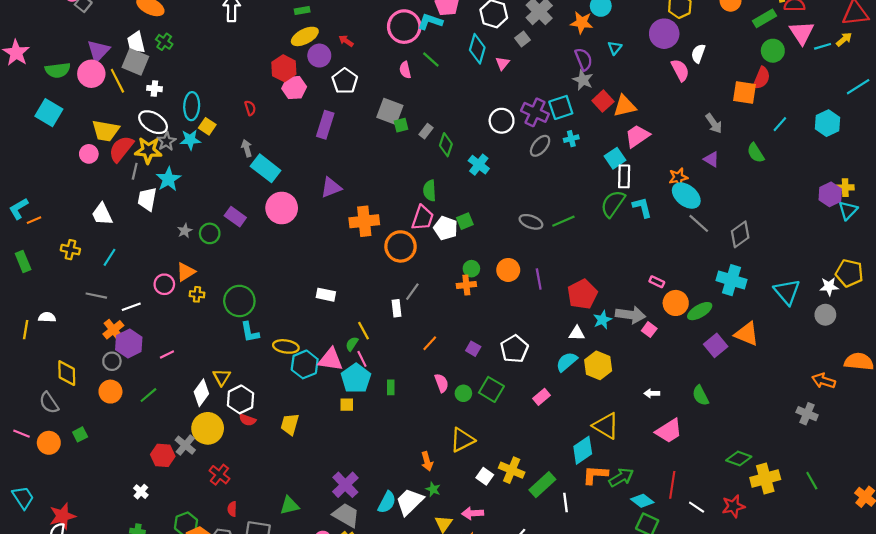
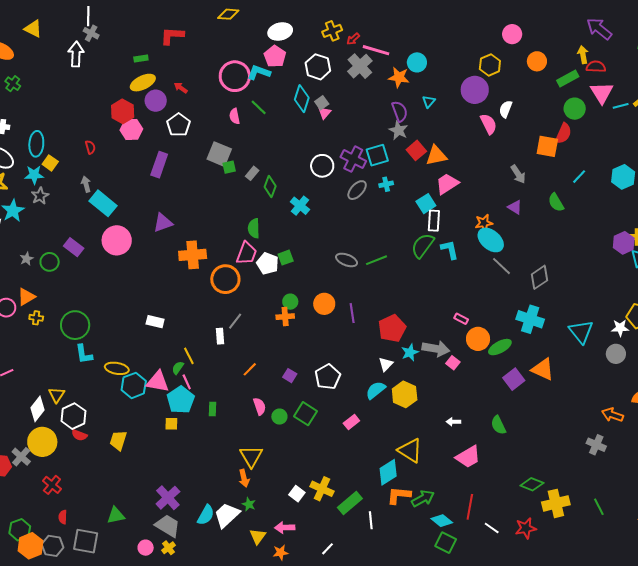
gray square: (522, 39) -> (322, 103), moved
gray star: (166, 141) -> (40, 196), moved
white triangle: (577, 333) -> (386, 364), turned -49
yellow triangle: (462, 440) -> (251, 456), moved, turned -35

